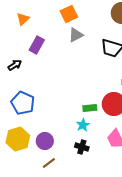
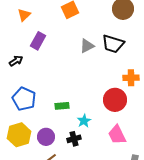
gray triangle: (76, 35) -> (87, 46), moved
green rectangle: (90, 108) -> (62, 106), moved
black cross: (82, 147) -> (74, 139), moved, turned -32

